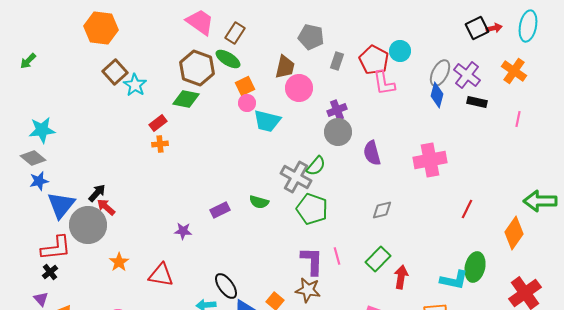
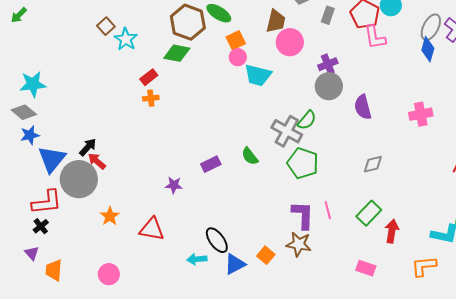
brown square: (115, 72) -> (106, 26), size x0.7
pink cross: (430, 160) -> (421, 114), size x0.7
green semicircle: (259, 202) -> (250, 156), turned 36

